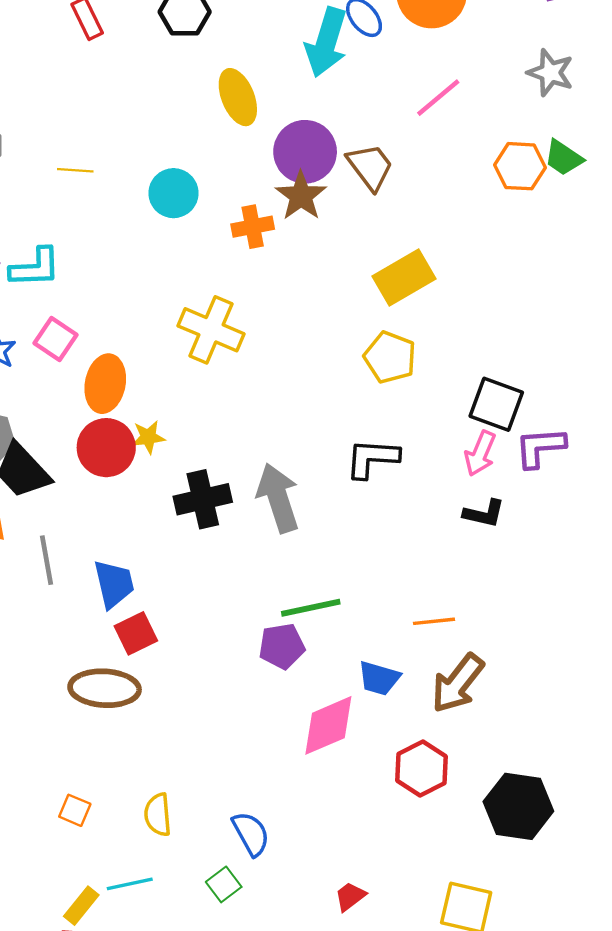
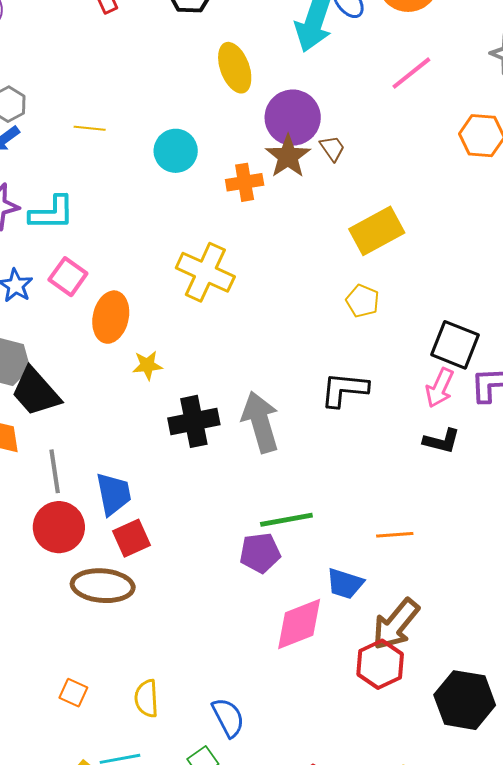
brown trapezoid: (370, 167) -> (332, 148), moved, size x0.6
yellow pentagon: (390, 357) -> (363, 301), size x0.7
red circle: (106, 448) -> (59, 527), moved
brown arrow: (458, 683) -> (396, 624), moved

